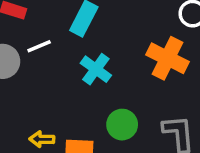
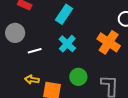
white line: (39, 46) -> (35, 51), moved

